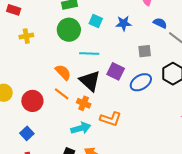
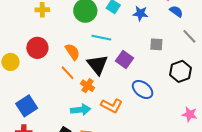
blue semicircle: (160, 23) -> (176, 11), moved
blue ellipse: (141, 82) -> (143, 89), moved, turned 60
red circle: (32, 101) -> (37, 48), moved
blue square: (27, 133) -> (27, 106), size x1.5

